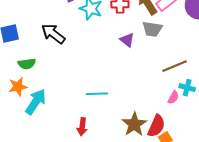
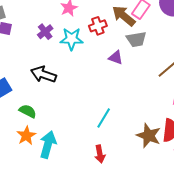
green semicircle: (27, 64) -> (28, 111), turned -126
cyan line: (97, 94) -> (104, 118), turned -40

